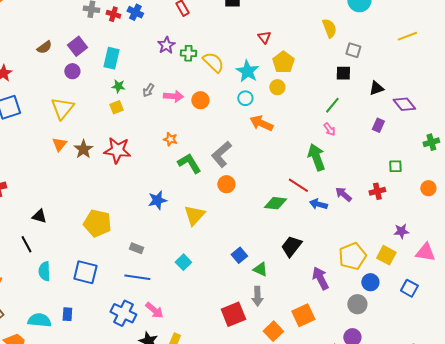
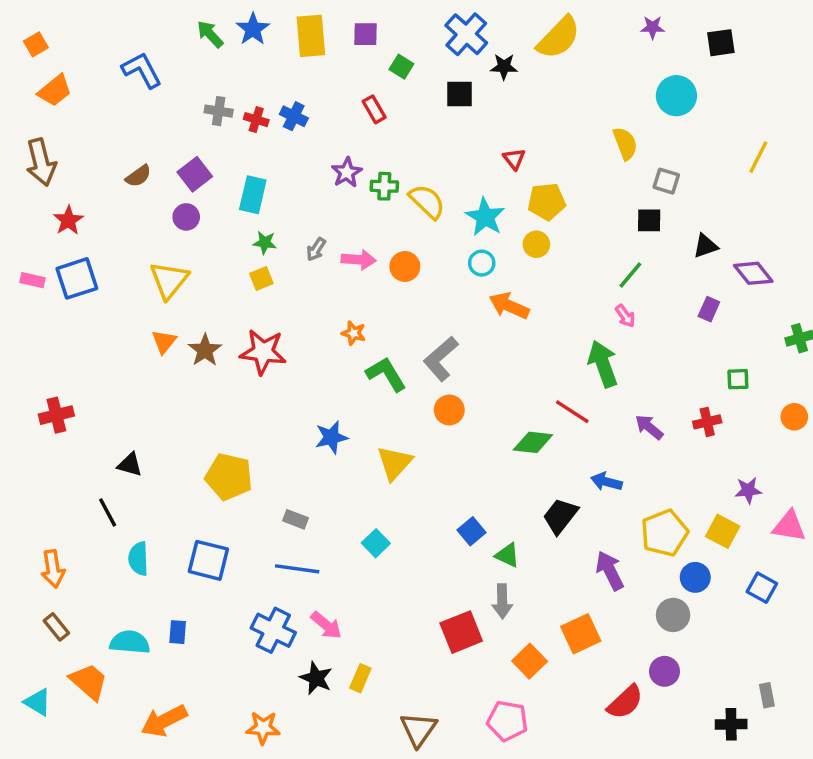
yellow line: (407, 36) -> (758, 157), turned -42
yellow pentagon: (283, 62) -> (547, 202), turned 30
blue arrow: (318, 204) -> (606, 482), moved

